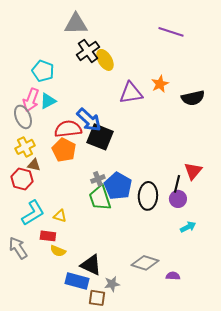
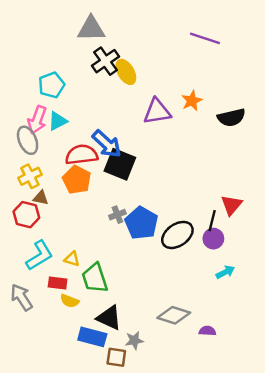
cyan pentagon: (43, 71) -> (52, 85), turned 30
black ellipse: (148, 196) -> (177, 235), turned 52
green trapezoid: (100, 198) -> (95, 278), moved

